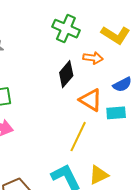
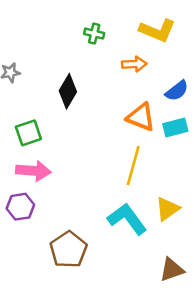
green cross: (66, 29) -> (94, 34), size x0.6
black diamond: (66, 74) -> (68, 91), moved

